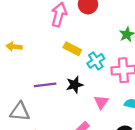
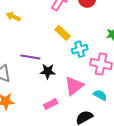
black star: (75, 85) -> (48, 71), moved
pink triangle: (101, 102) -> (74, 86), size x1.5

